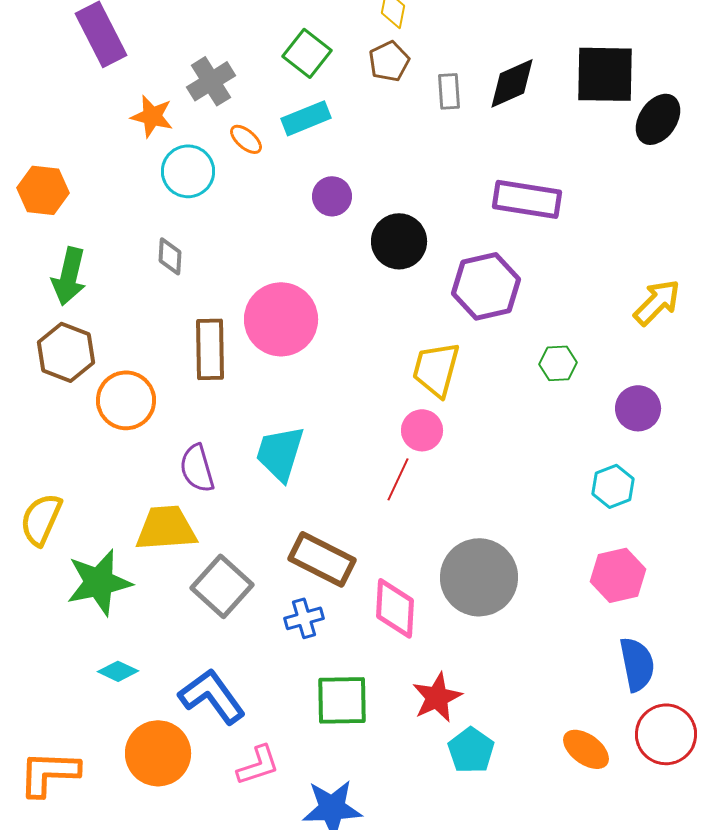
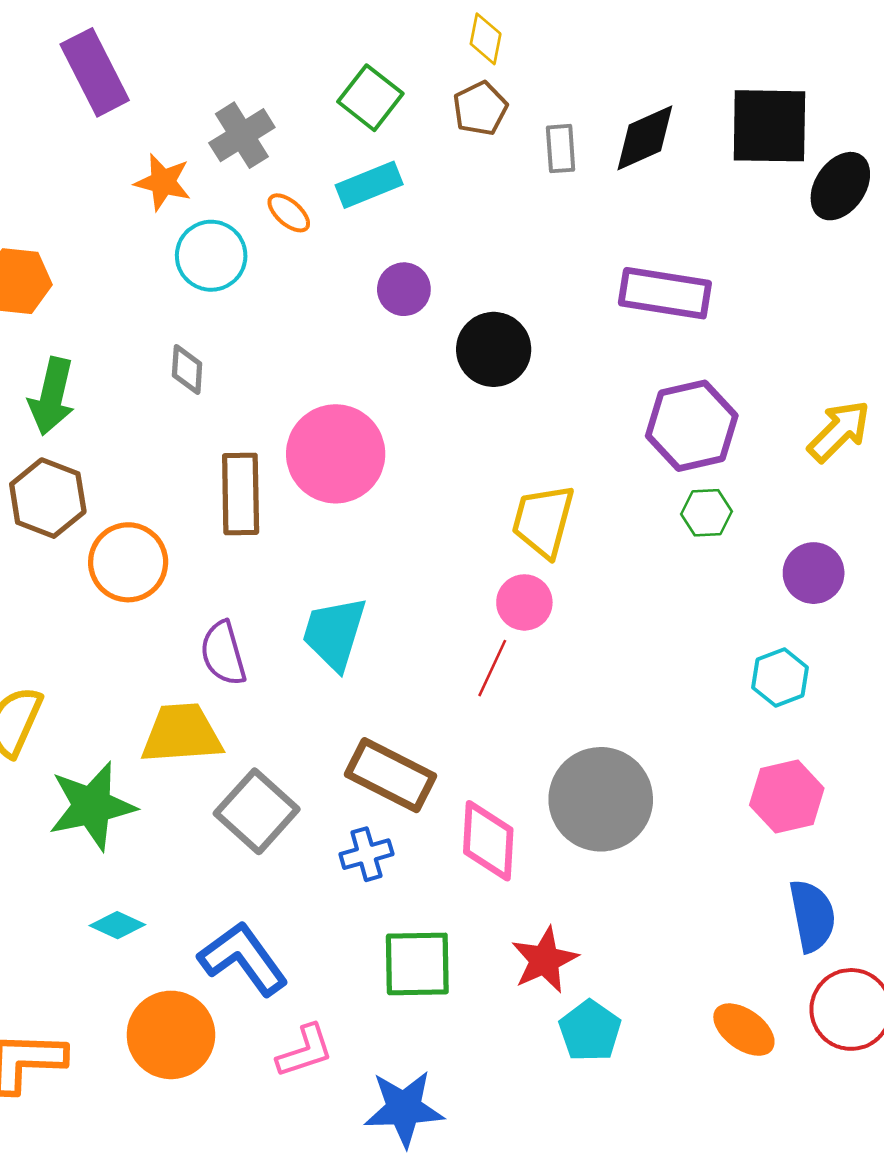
purple hexagon: (486, 286) -> (692, 426), moved

